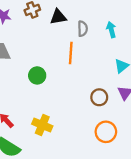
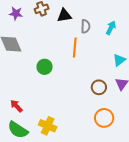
cyan arrow: (111, 30) -> (111, 28), turned 40
yellow cross: (42, 125) -> (48, 126), moved

